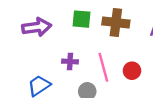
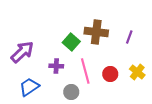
green square: (81, 19) -> (71, 42), moved, turned 36
purple arrow: (37, 27) -> (22, 52), moved, turned -35

